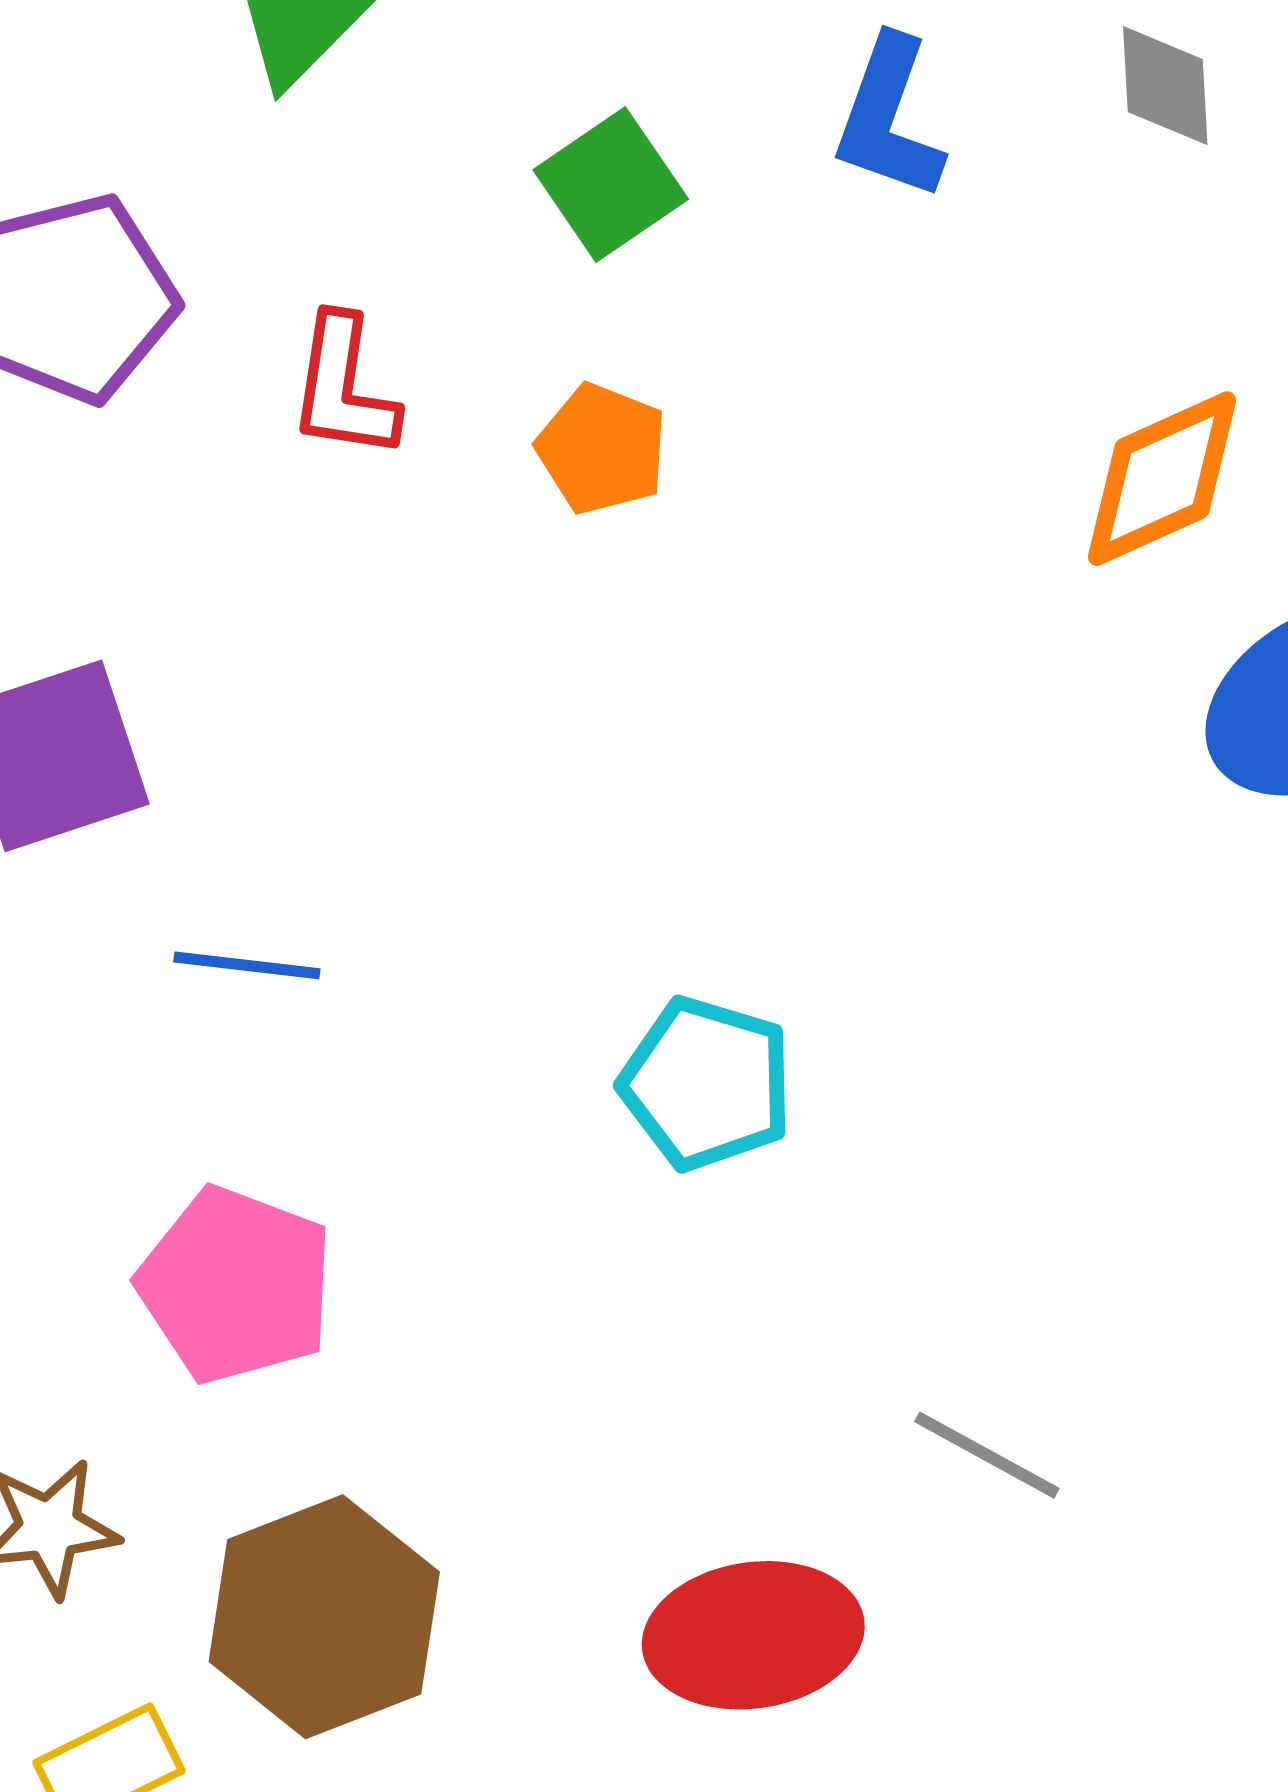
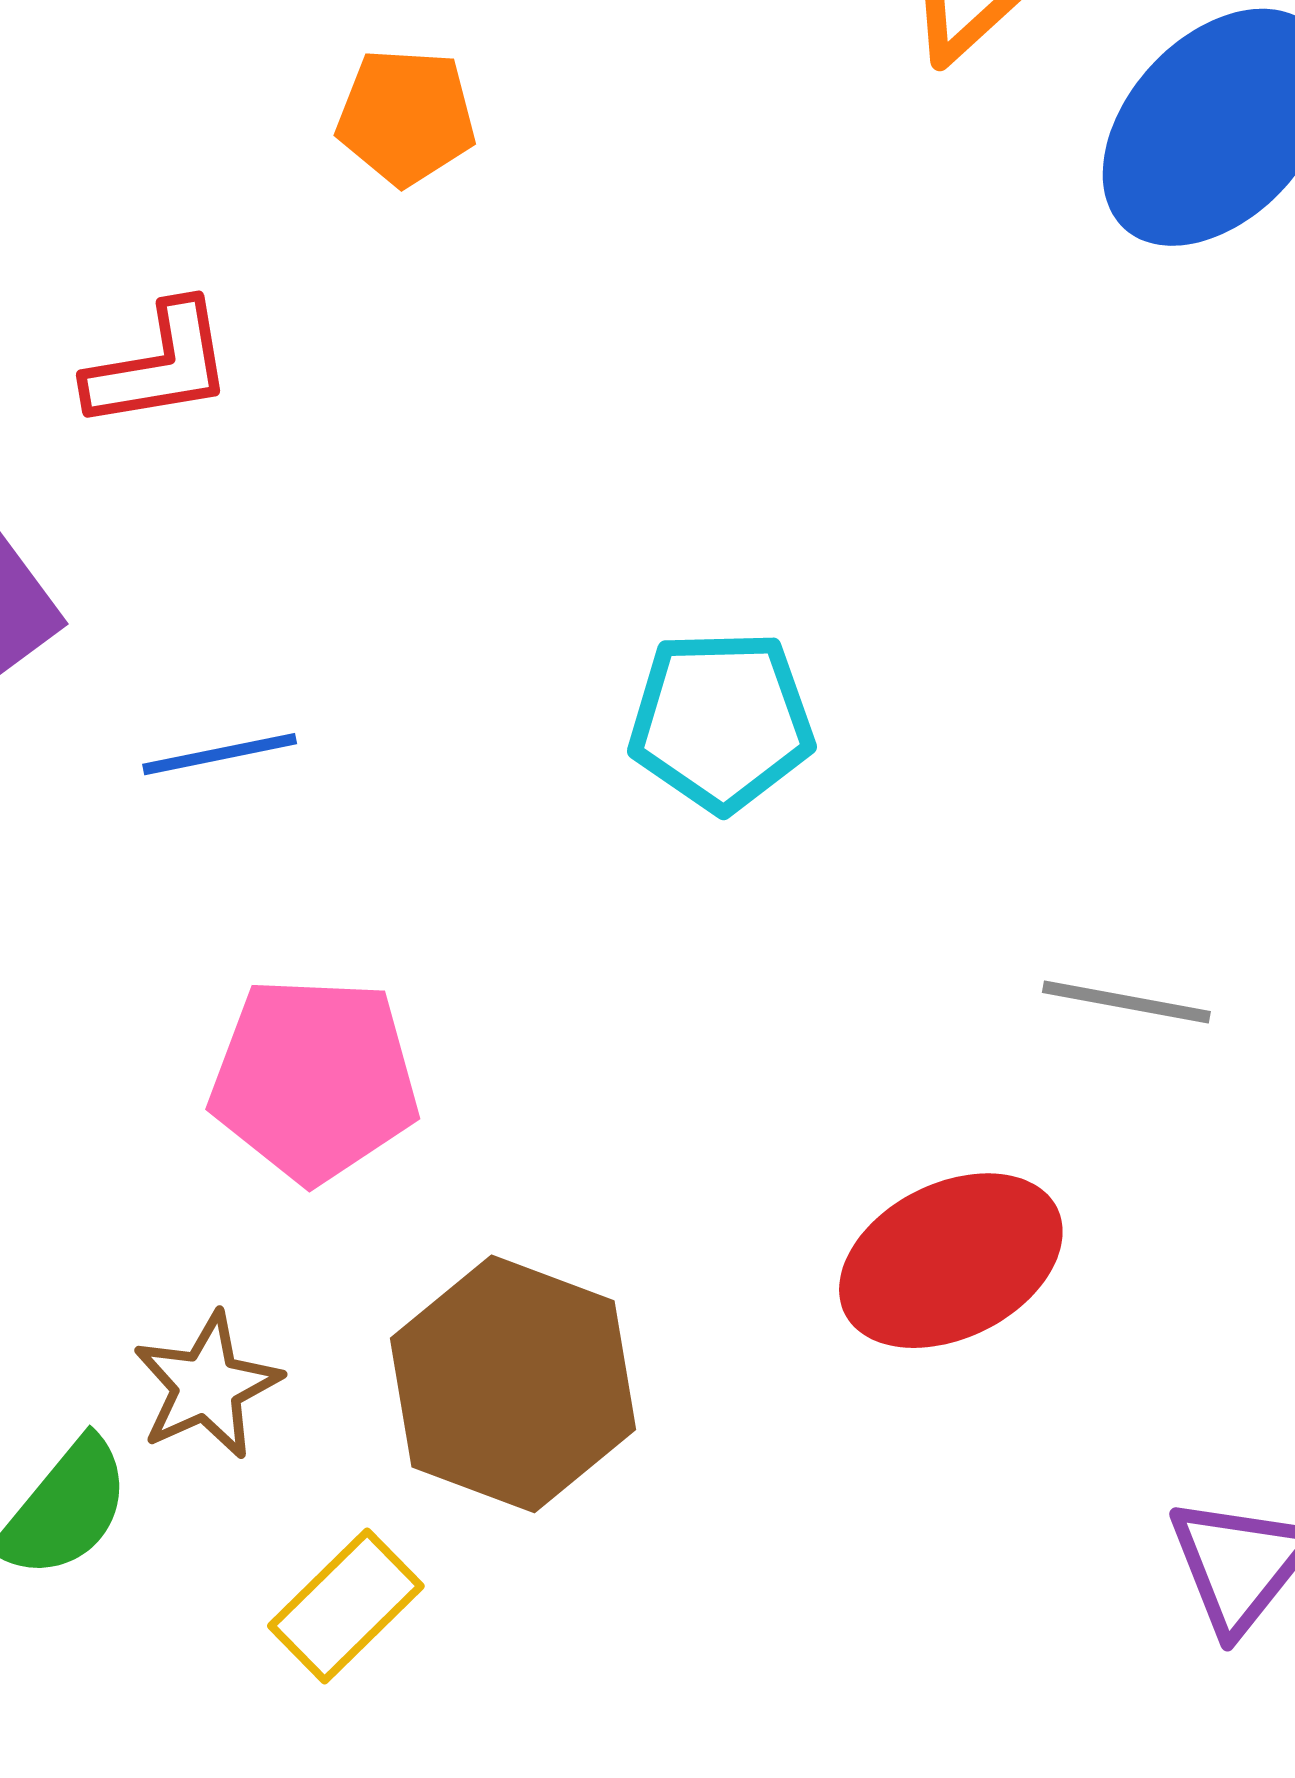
red L-shape: (344, 387) -> (159, 366), moved, turned -90

